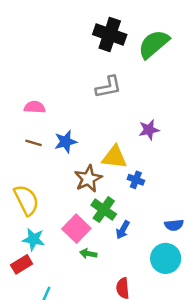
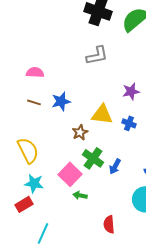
brown star: (88, 179) -> (80, 132), size x0.7
blue cross: (136, 180) -> (129, 123), moved
blue arrow: (123, 230) -> (115, 166), moved

